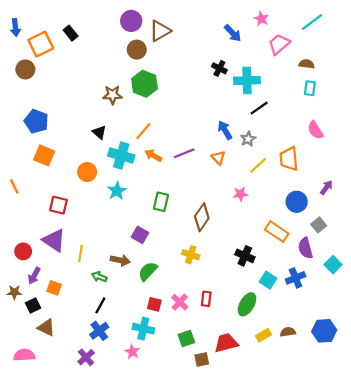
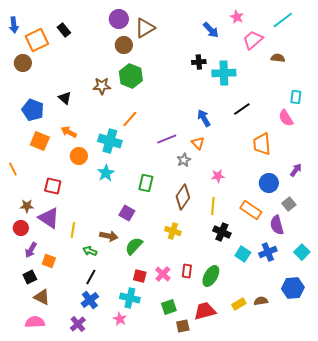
black cross: (219, 68) -> (199, 62), turned -32
cyan rectangle: (310, 88) -> (296, 97), moved
black line: (259, 108) -> (242, 109), moved
black triangle: (99, 132) -> (65, 98), moved
gray star: (248, 139) -> (184, 160), moved
orange arrow: (153, 155) -> (69, 132), moved
yellow line: (258, 165) -> (213, 206), moved, turned -42
cyan square: (333, 265) -> (302, 252), moved
brown star: (14, 292) -> (27, 206), moved
green ellipse: (247, 304) -> (211, 276), moved
blue hexagon: (324, 331) -> (293, 288), moved
pink semicircle: (24, 355) -> (35, 322), moved

